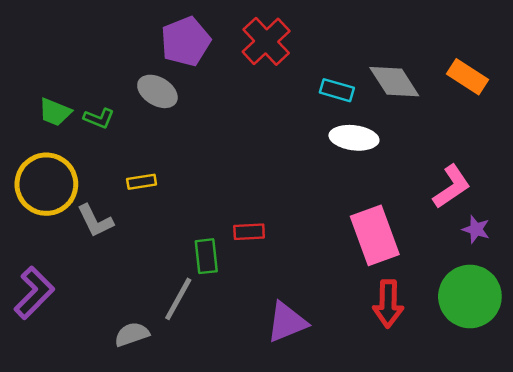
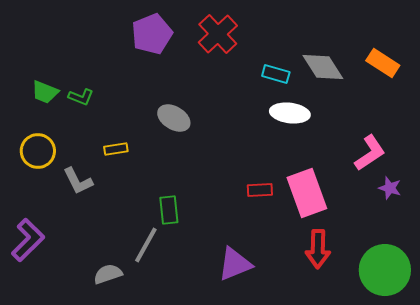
gray ellipse: (157, 91) -> (174, 118), moved
yellow circle: (46, 184) -> (38, 151), size x0.7
red rectangle: (249, 232) -> (260, 190), moved
green circle: (470, 296) -> (385, 270), moved

